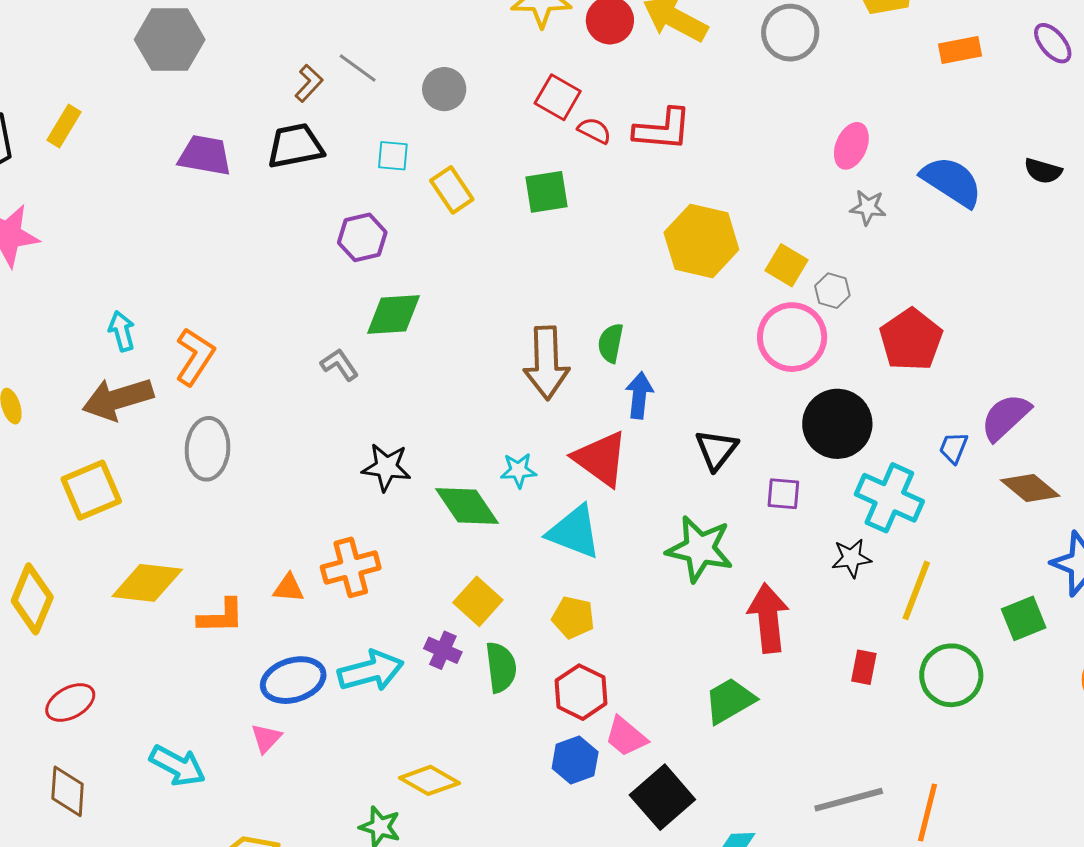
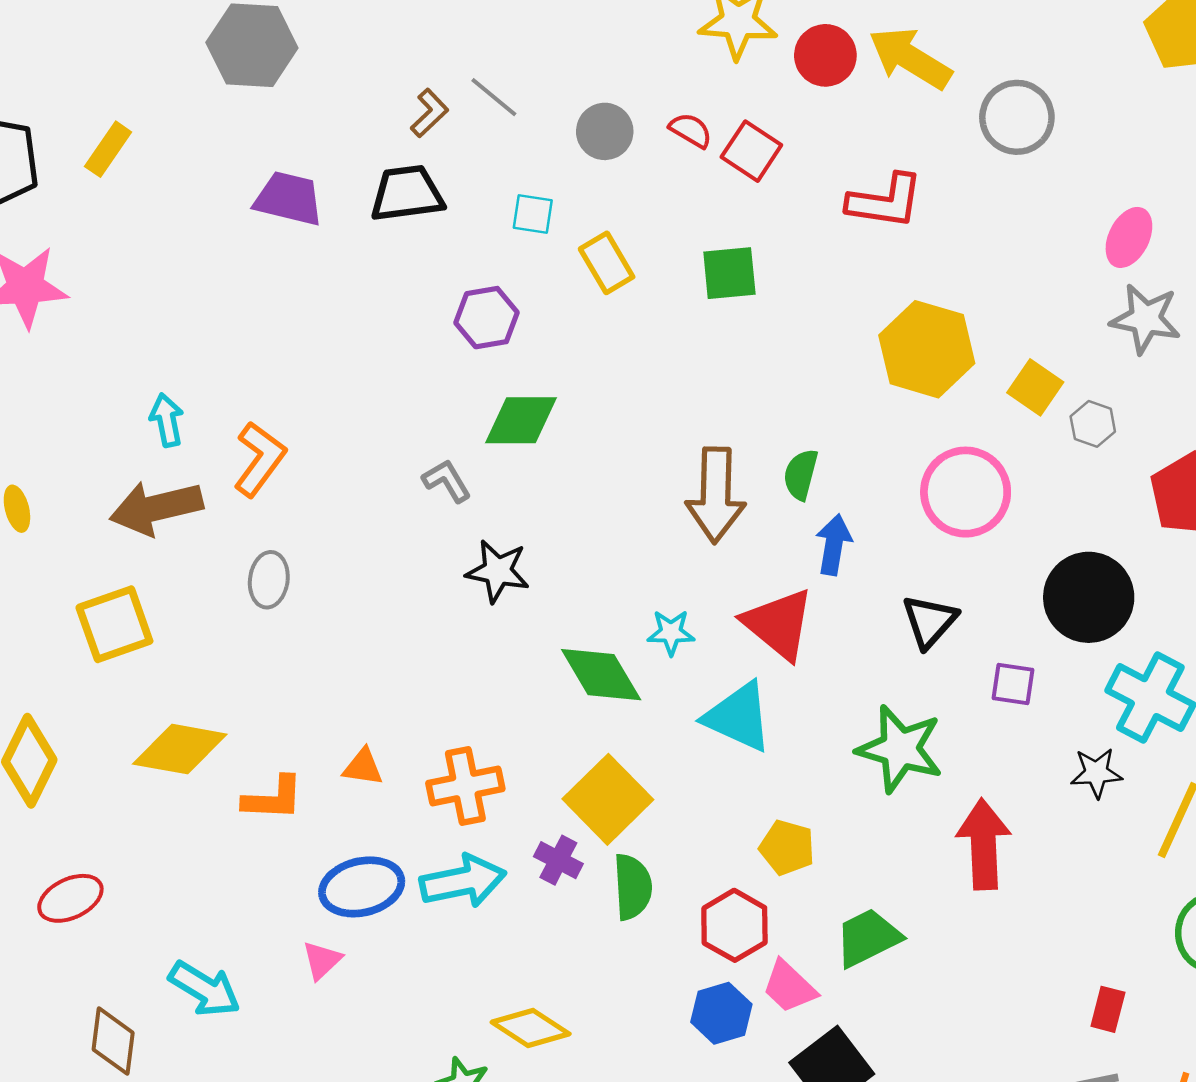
gray circle: (790, 33) -> (1017, 117), moved
red semicircle: (594, 131) -> (691, 130), moved
gray star: (868, 207) -> (1146, 319), size x1.5
pink circle: (792, 337) -> (966, 492), moved
gray ellipse: (208, 449) -> (269, 580), size x0.7
black star: (386, 467) -> (498, 571), moved
orange cross: (351, 567) -> (465, 786), moved
yellow square: (478, 601) -> (608, 799), size x1.4
yellow pentagon: (573, 617) -> (787, 848), moved
red rectangle: (864, 667) -> (1108, 1009), moved
green trapezoid: (730, 701) -> (868, 938), moved
brown diamond: (68, 791) -> (113, 1041), moved

